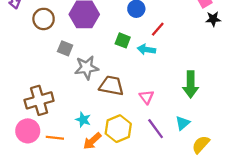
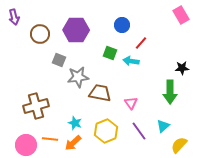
black star: (213, 19) -> (182, 68), moved
pink circle: (28, 131) -> (26, 145), moved
orange arrow: (92, 141) -> (73, 143), moved

